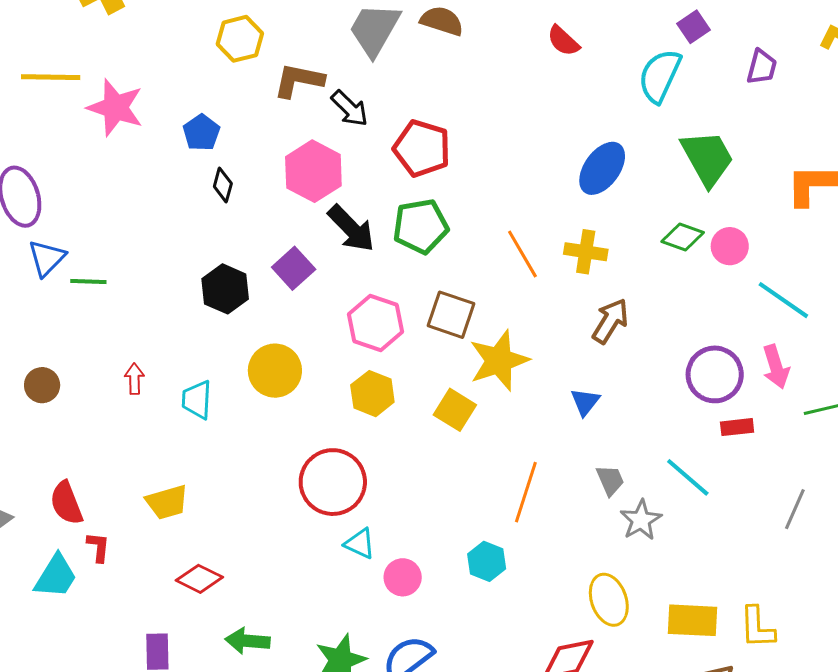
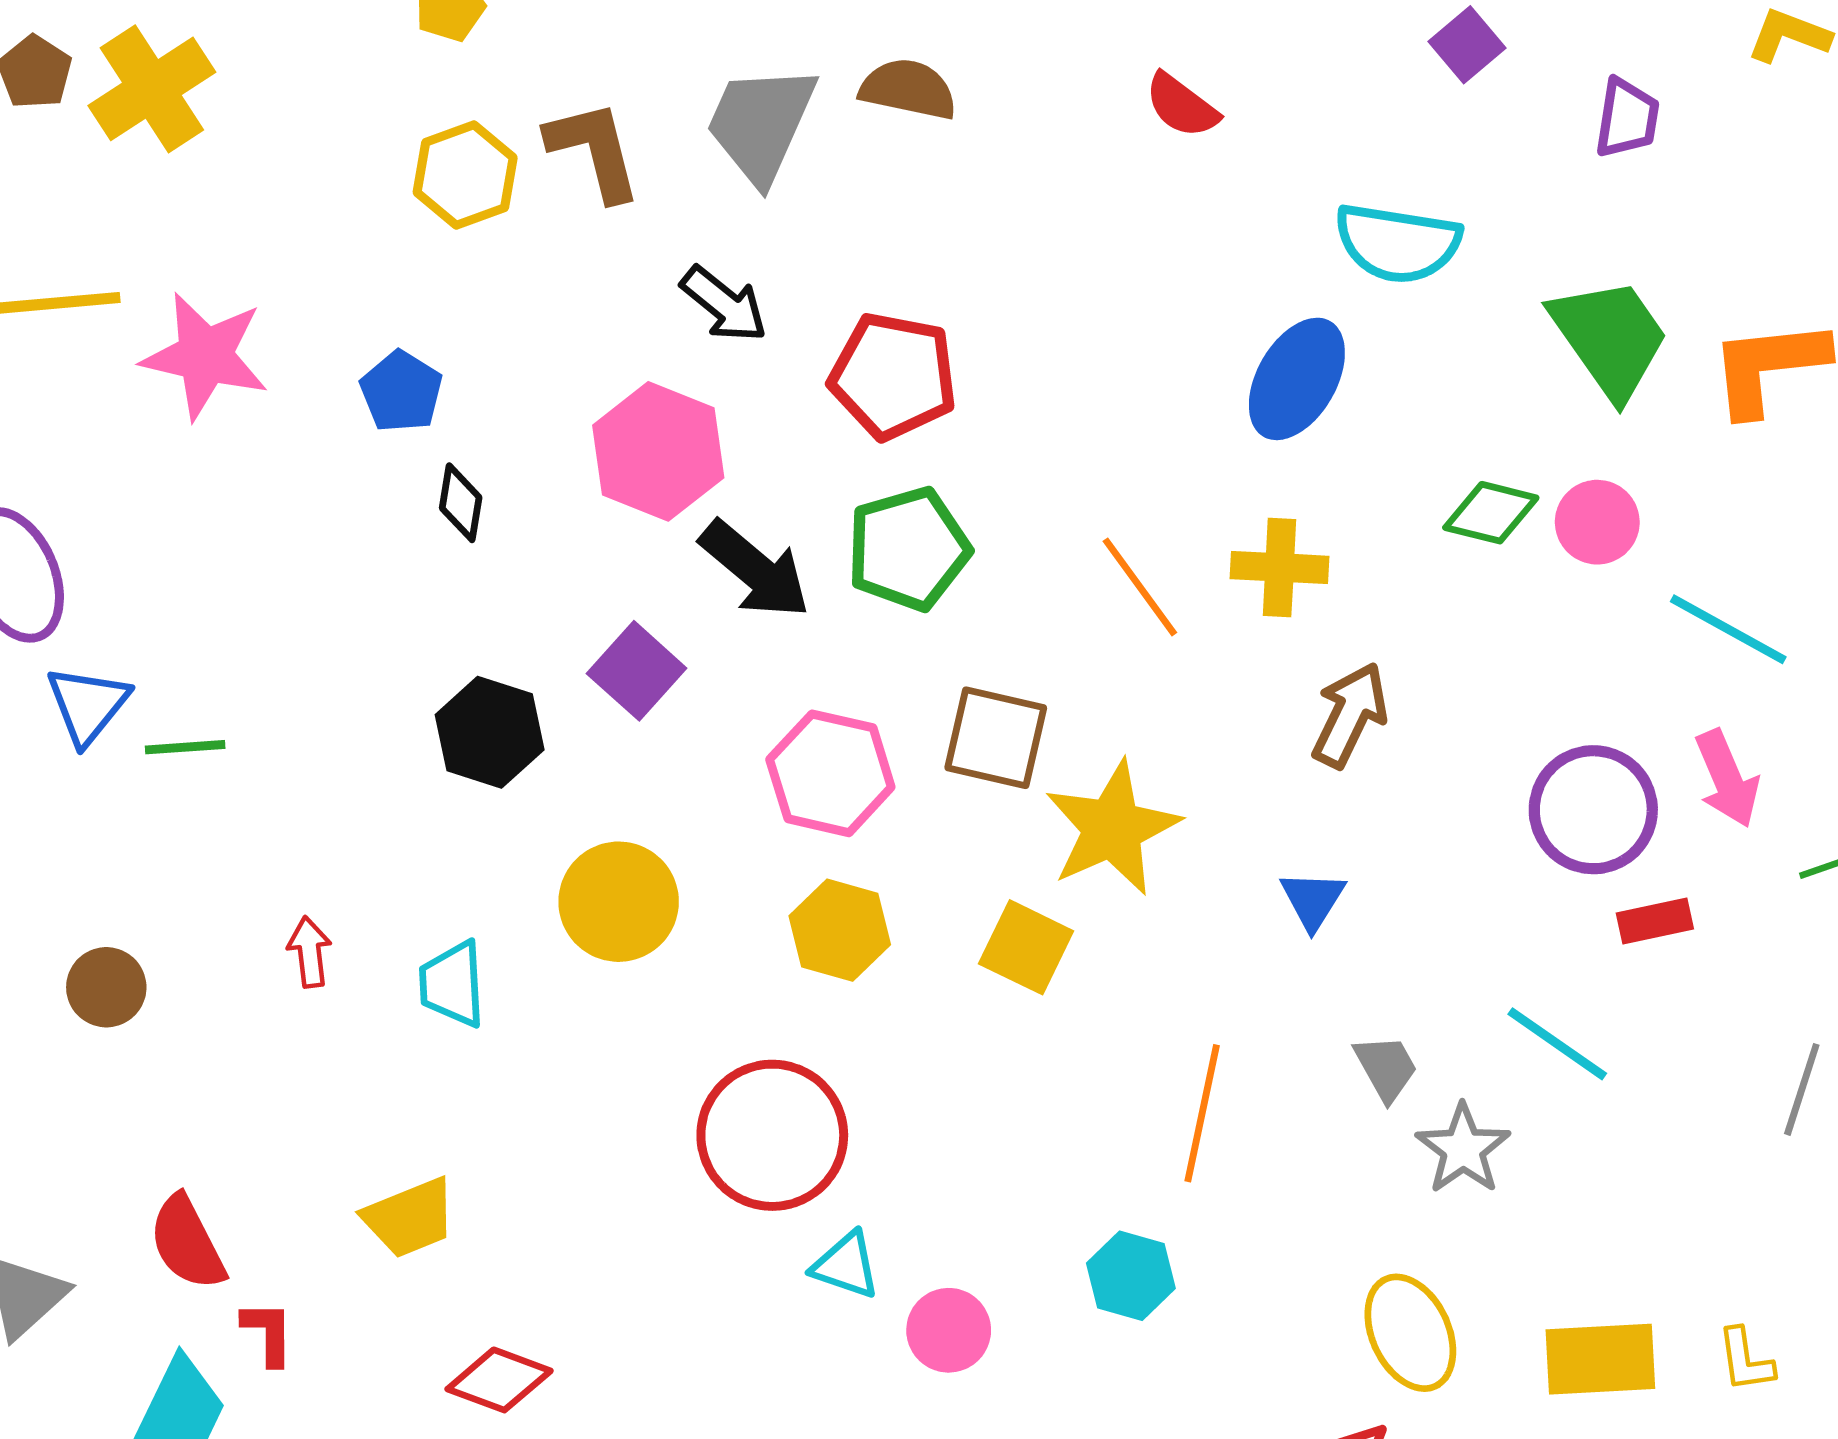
cyan semicircle: (660, 76) -> (1398, 243), moved, turned -100
brown L-shape: (299, 80) -> (594, 150), moved, turned 70
green trapezoid: (707, 158) -> (1610, 338), moved
yellow L-shape: (757, 627) -> (1745, 1360), size x0.7

